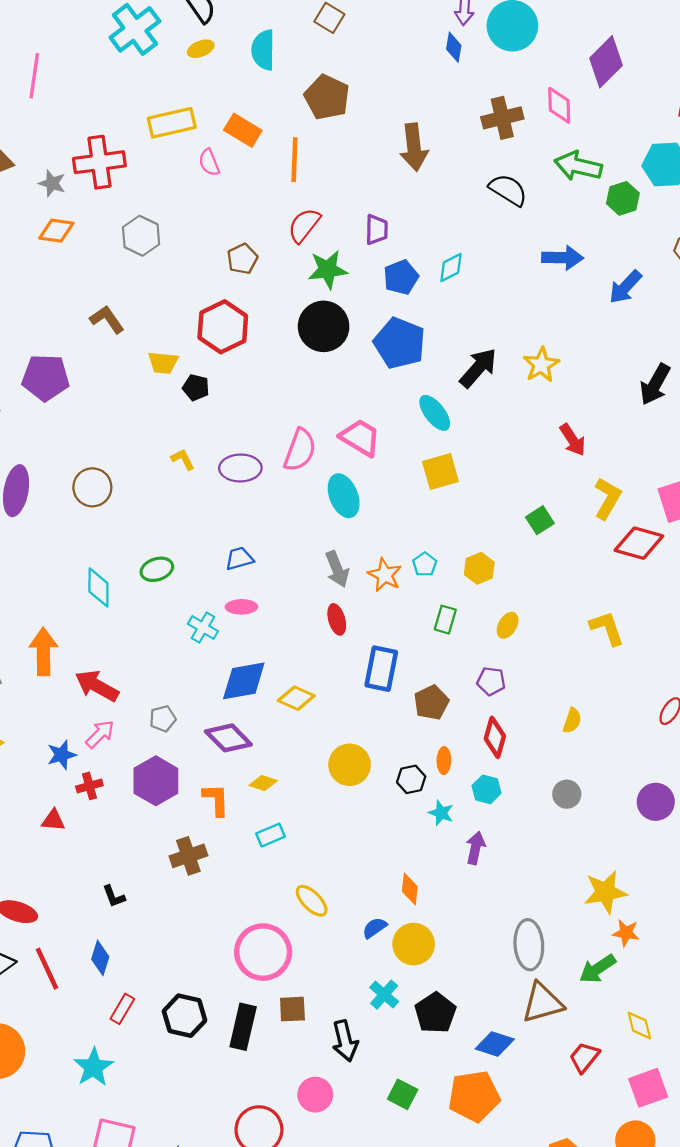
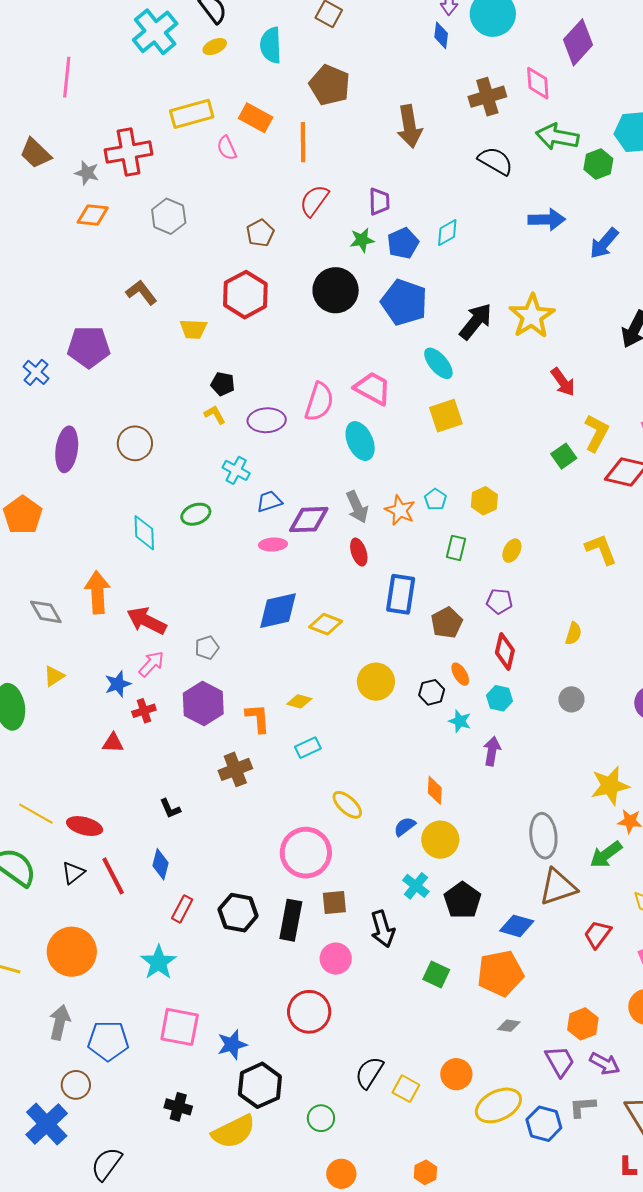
green star: (328, 270) -> (362, 240), moved, size x0.7
yellow star: (541, 365) -> (532, 316), size x1.4
black pentagon: (196, 388) -> (223, 384), moved
green square: (540, 520) -> (564, 456), moved
cyan cross: (203, 628) -> (236, 470), moved
purple diamond: (228, 738) -> (309, 520), moved, turned -45
orange ellipse: (444, 761) -> (460, 674), turned -30
pink circle: (315, 1095) -> (336, 959), moved

